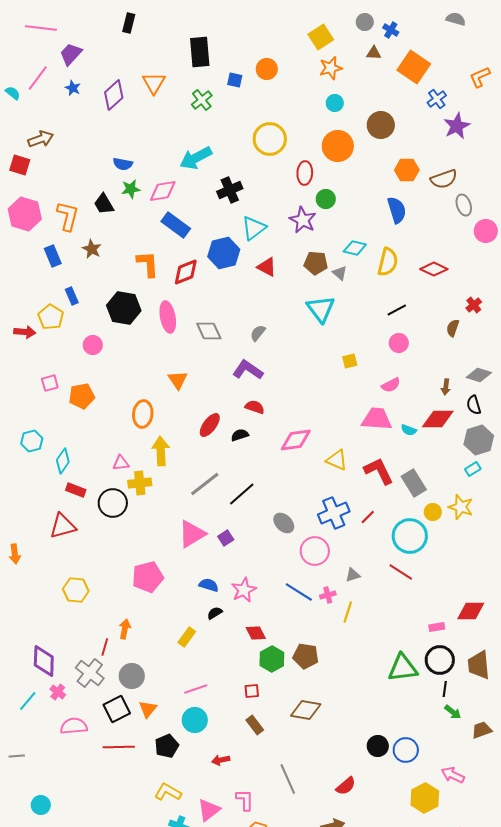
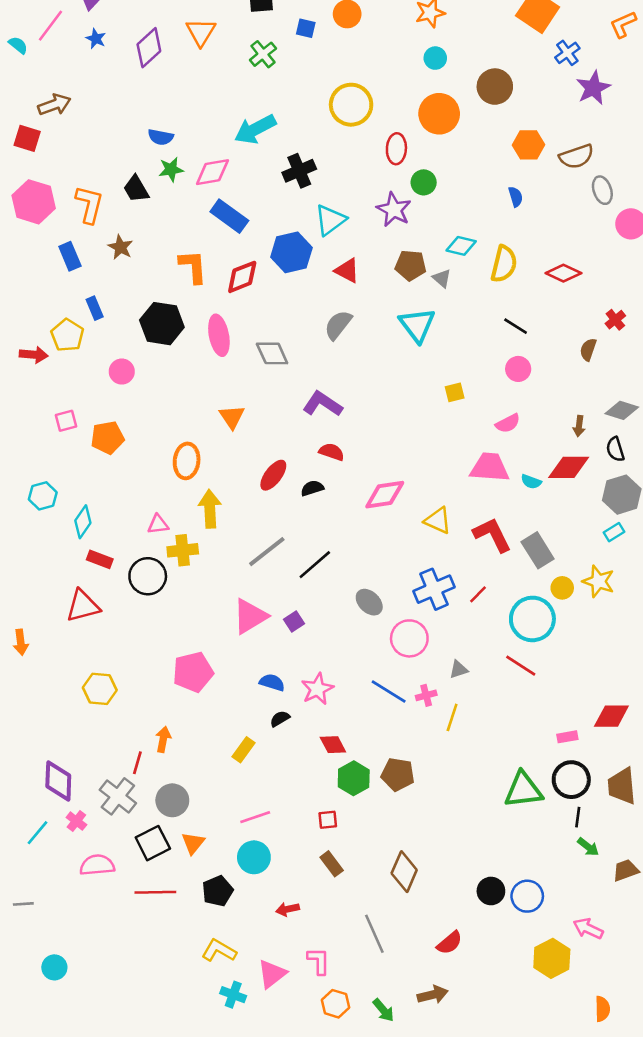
blue semicircle: (397, 210) -> (516, 197), size x0.6
black line: (397, 310) -> (516, 326), turned 60
gray semicircle: (258, 333) -> (338, 325), moved, size x1.4
brown diamond: (306, 710) -> (404, 872), moved, turned -76

